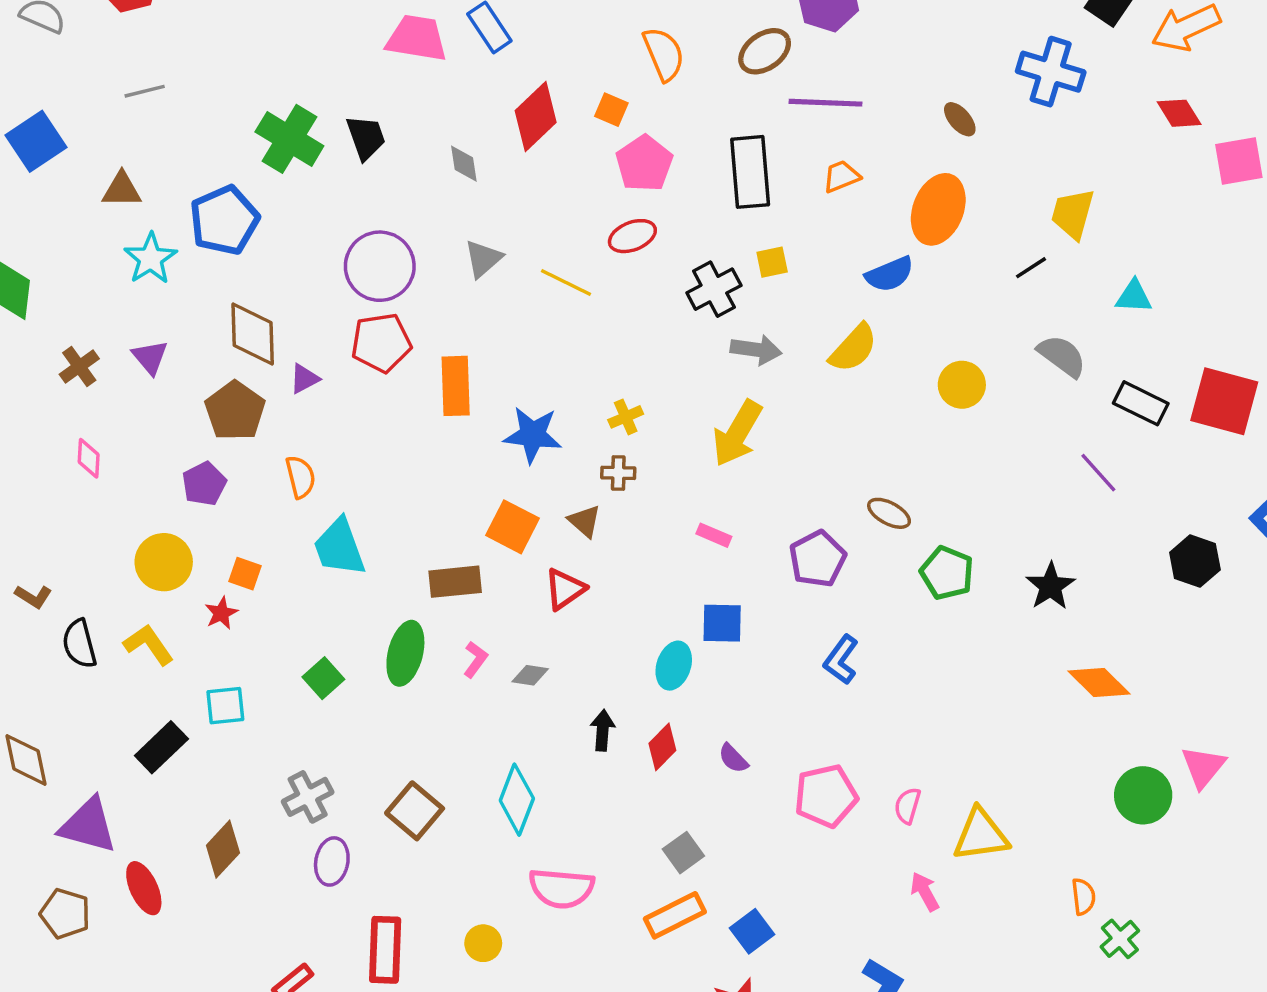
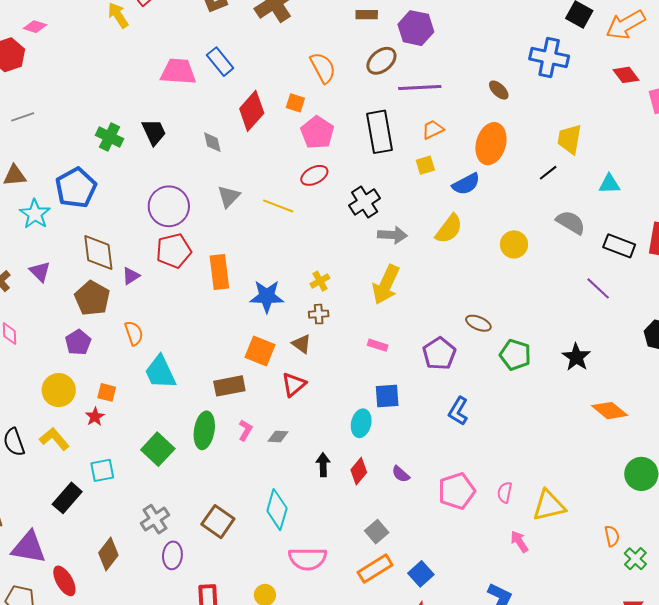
green cross: (289, 139) -> (109, 137), size x0.7
yellow square: (772, 262) -> (425, 165), moved
green square: (323, 678) -> (158, 449), size x1.4

